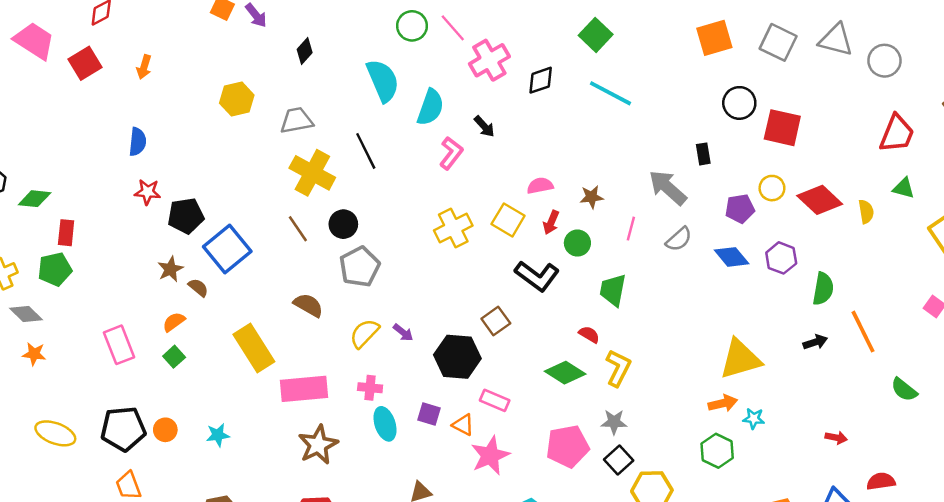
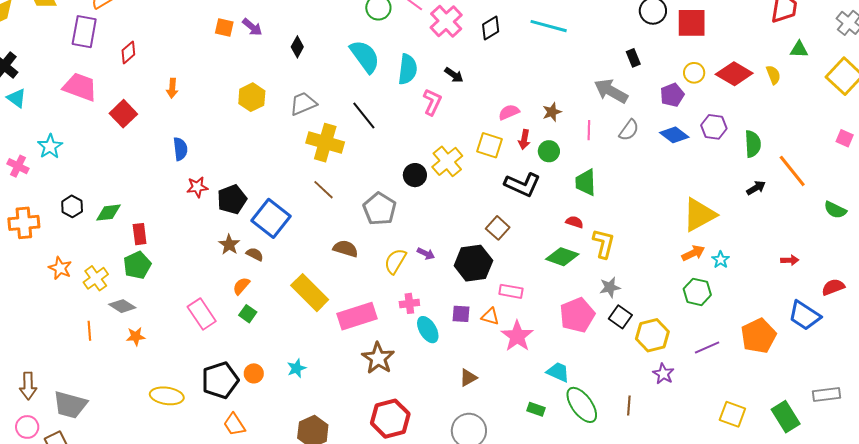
red square: (85, 63) -> (123, 114), moved
black circle: (343, 224) -> (415, 175), moved
cyan star: (754, 419) -> (721, 260), turned -30

